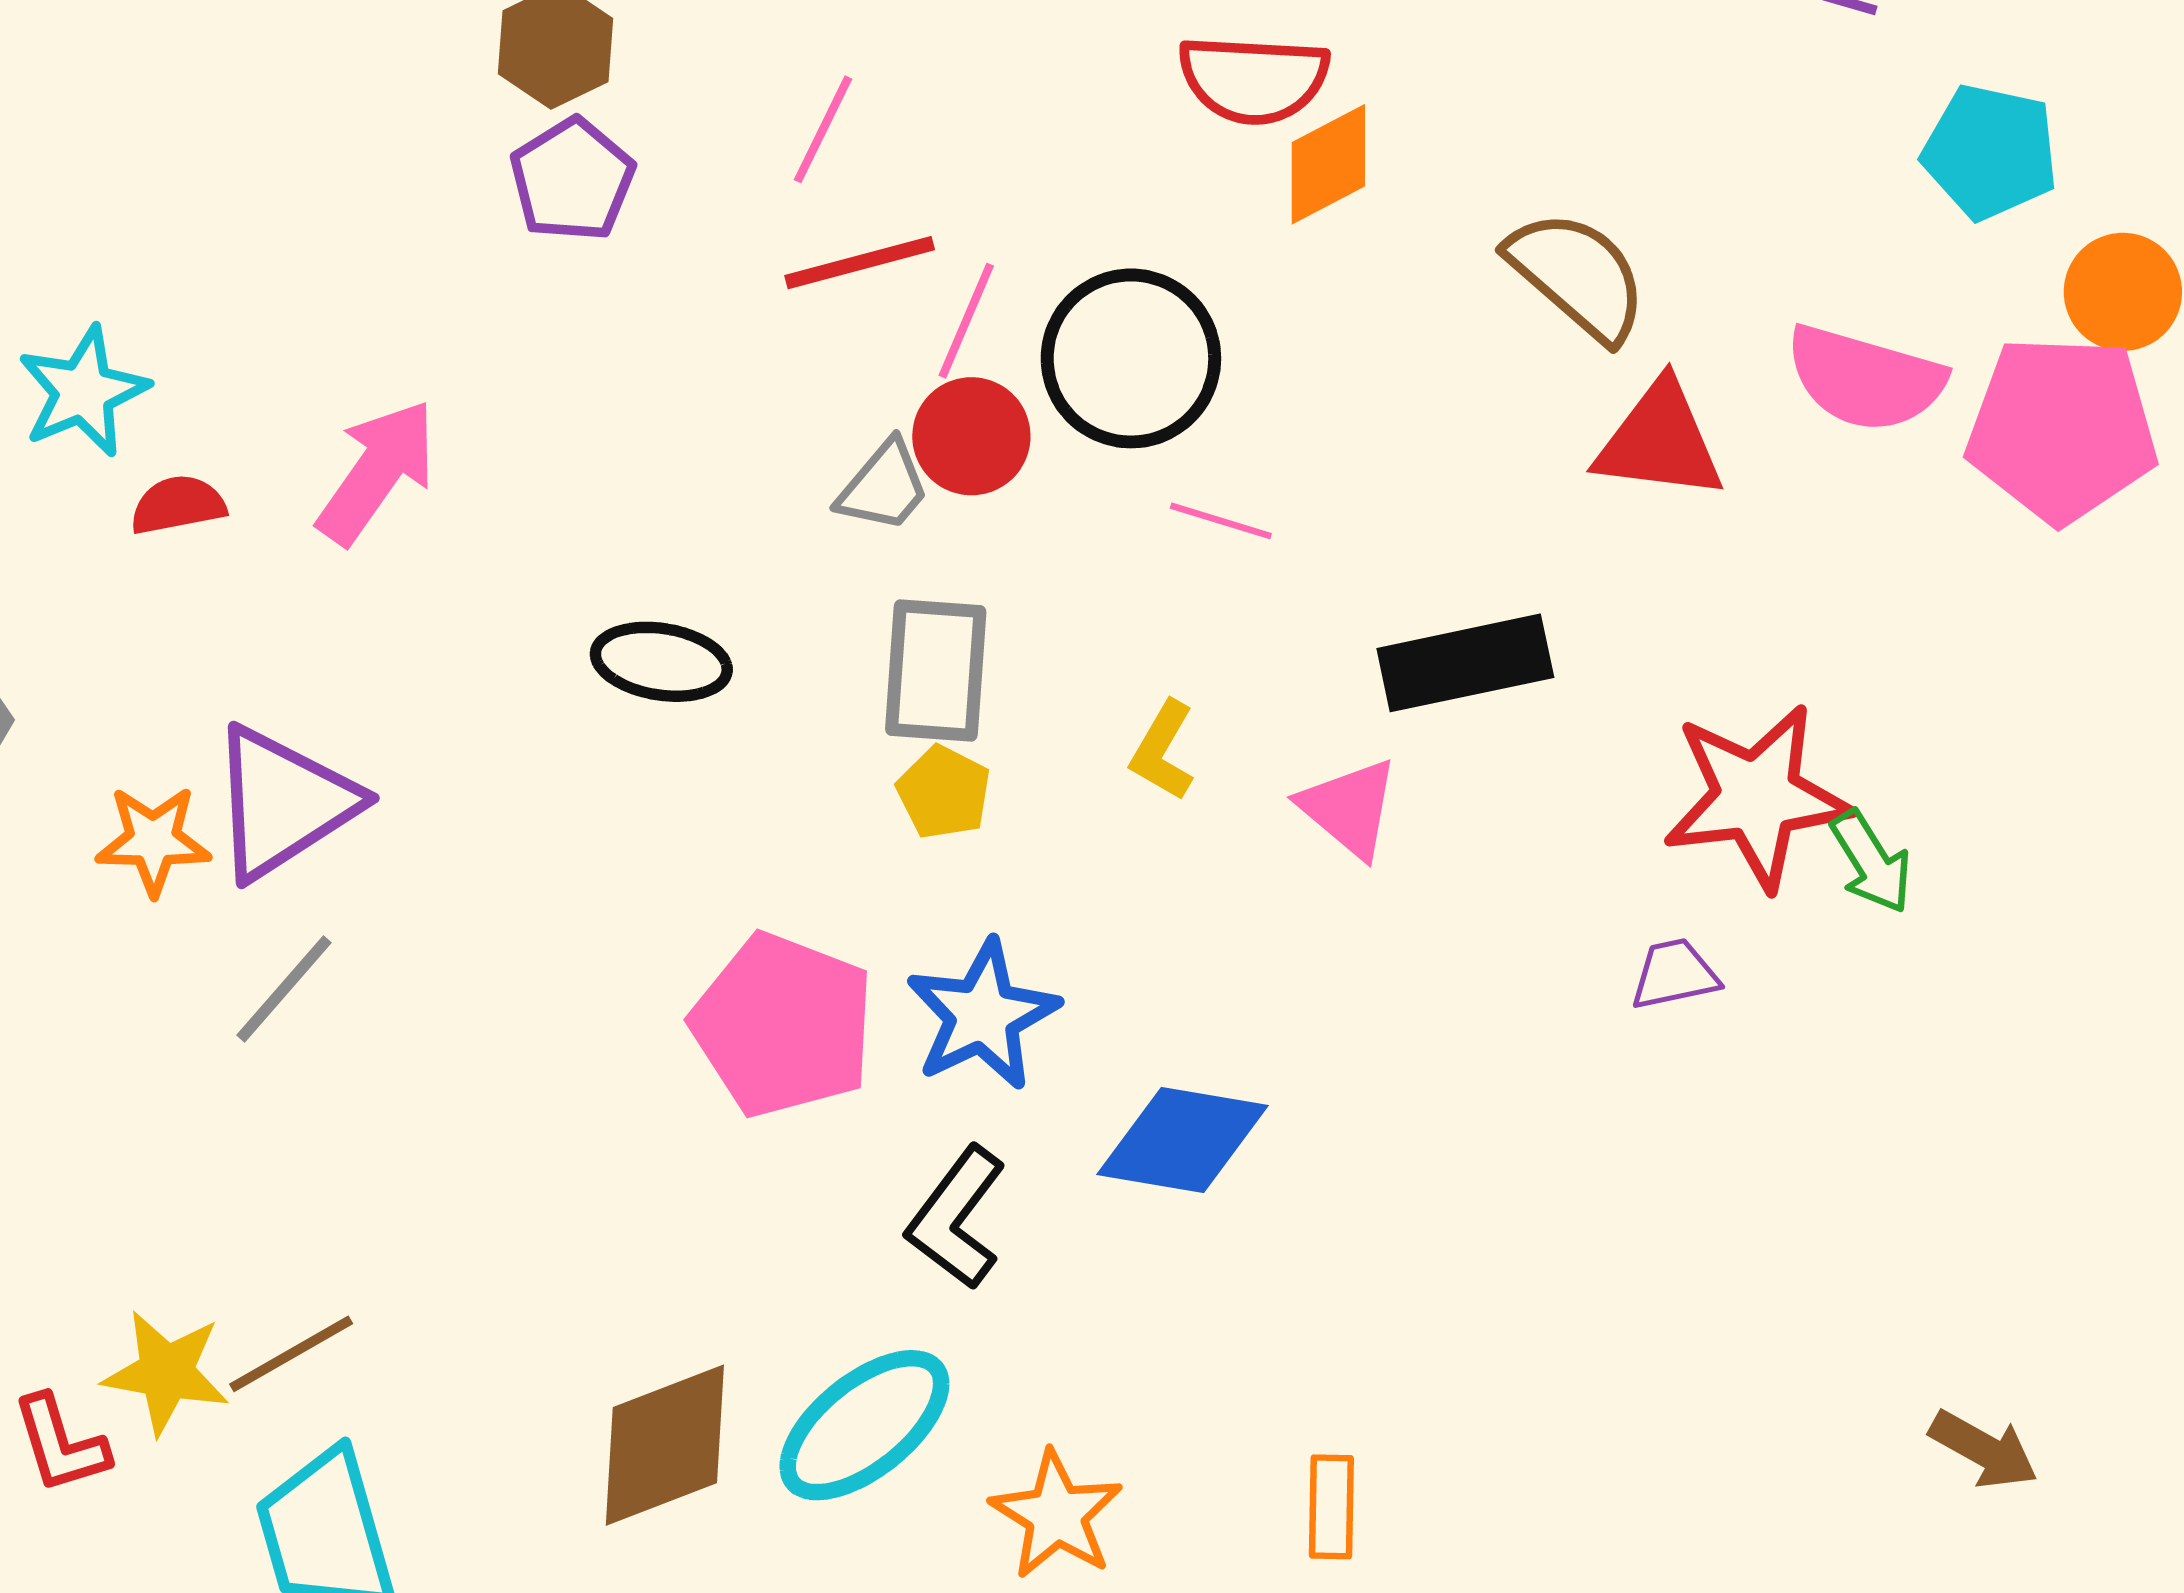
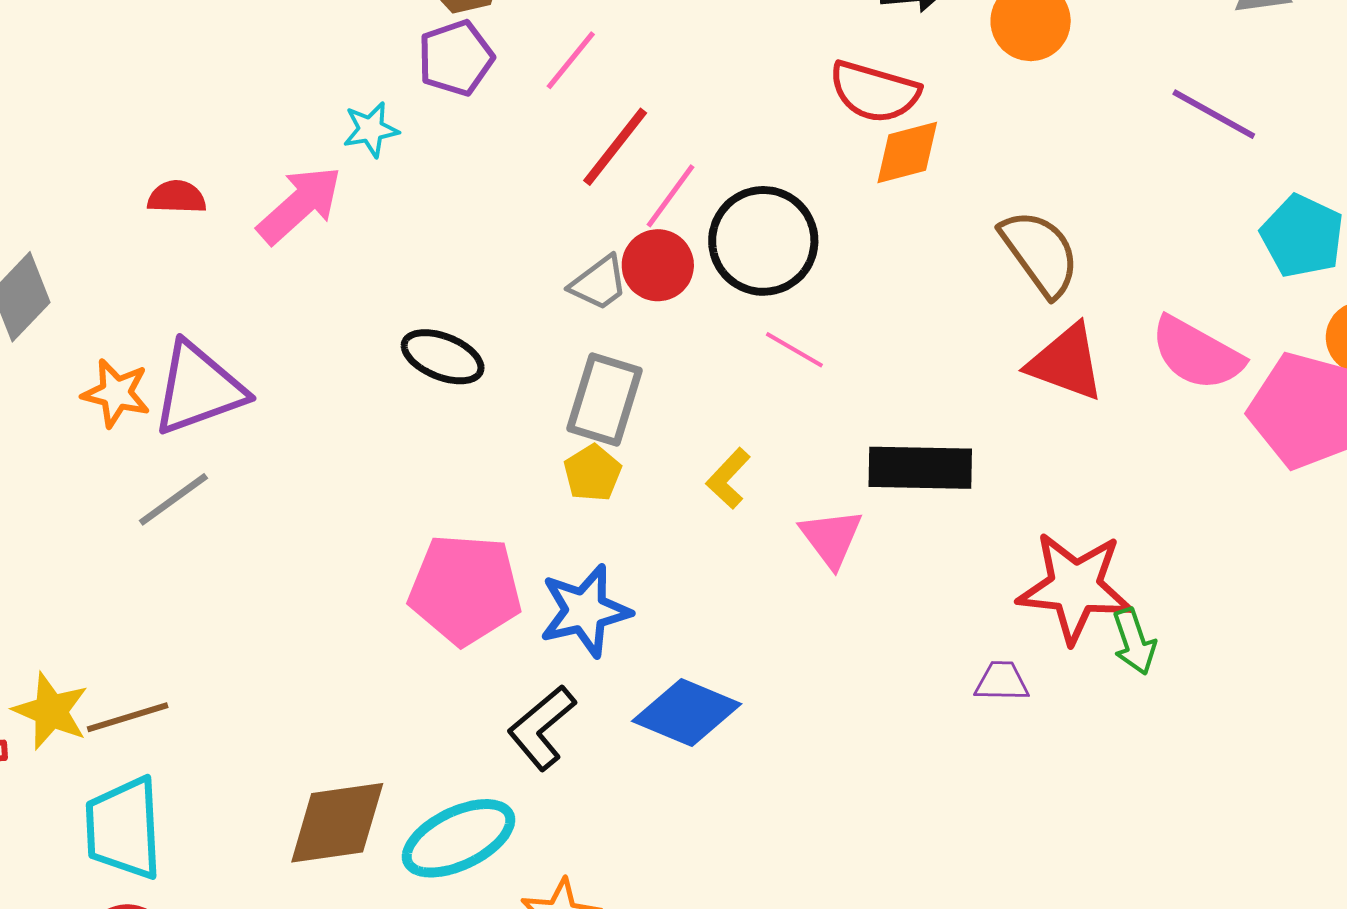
pink line: (823, 129) -> (571, 60), moved
red line: (860, 263) -> (615, 147), turned -50
cyan star: (83, 392) -> (371, 130), moved, size x0.7
pink pentagon: (783, 1025) -> (465, 589), turned -30

